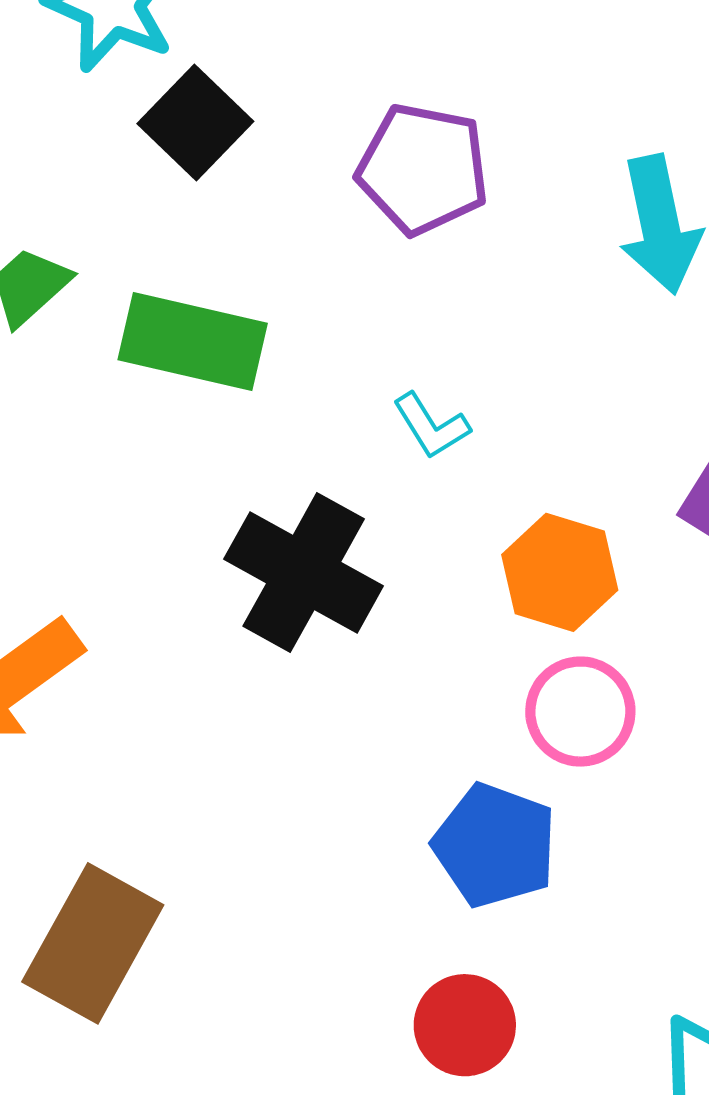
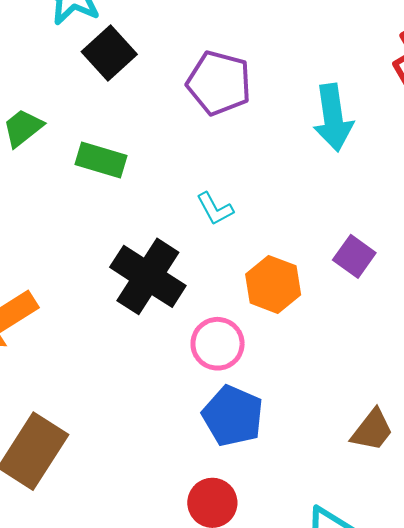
green rectangle: (193, 342) -> (101, 160), size x0.7
pink circle: (580, 712) -> (218, 344), moved

